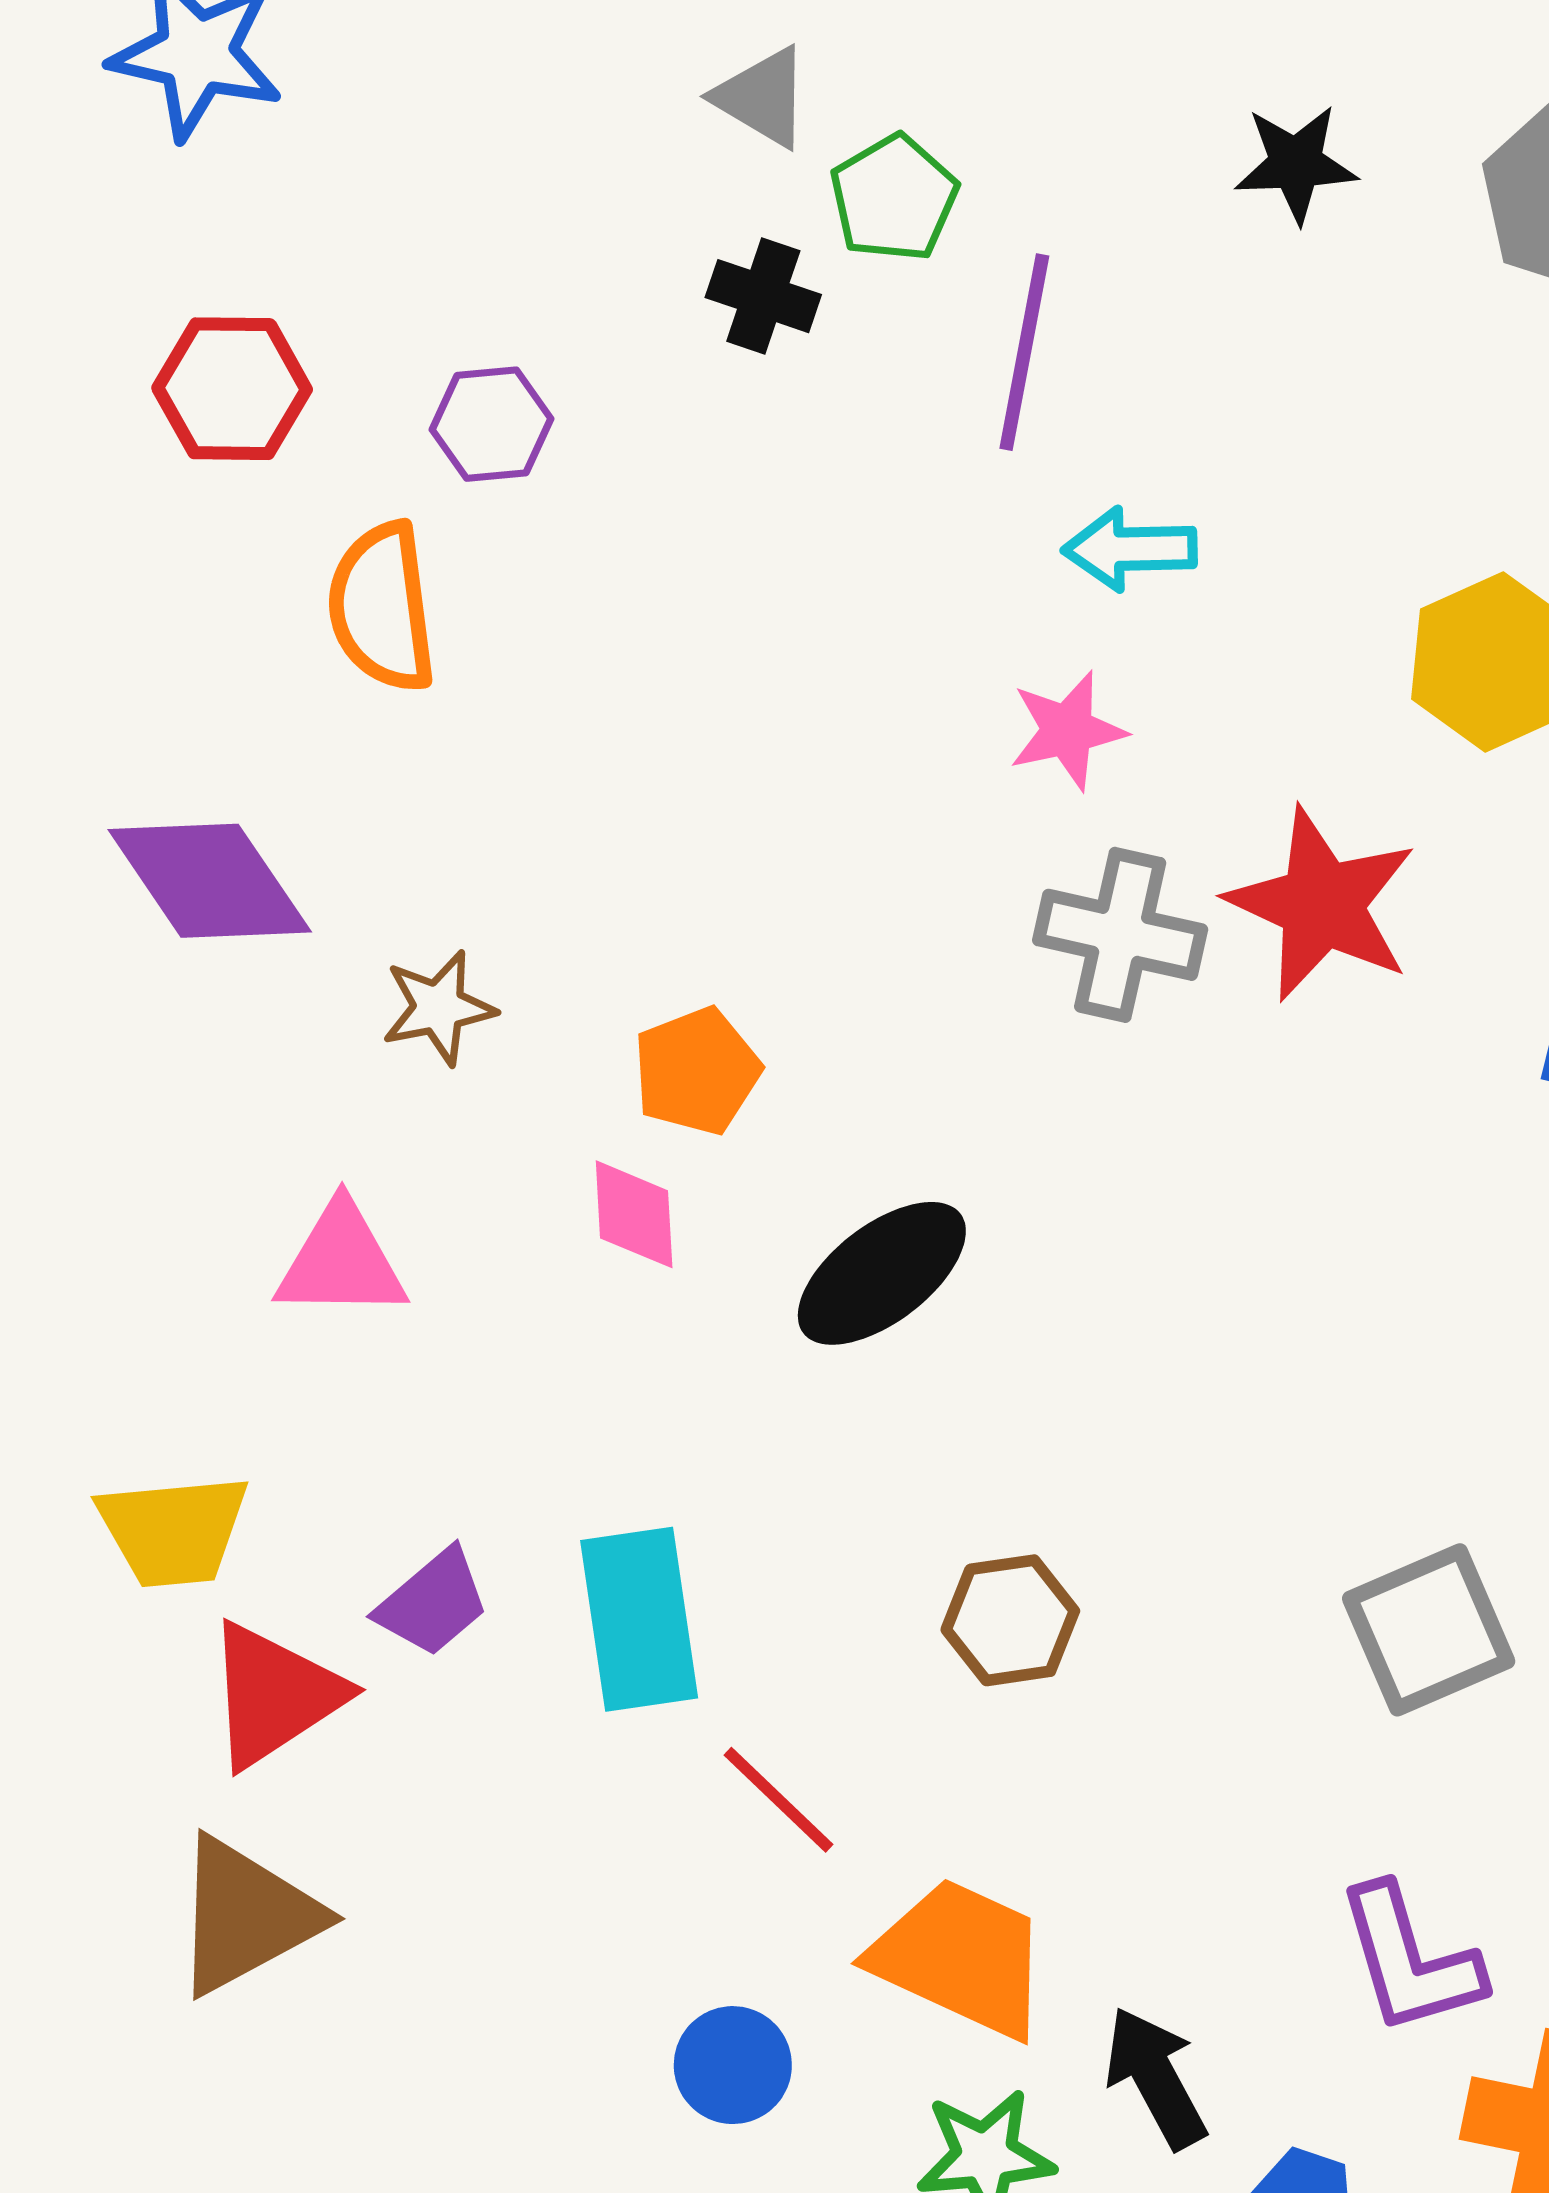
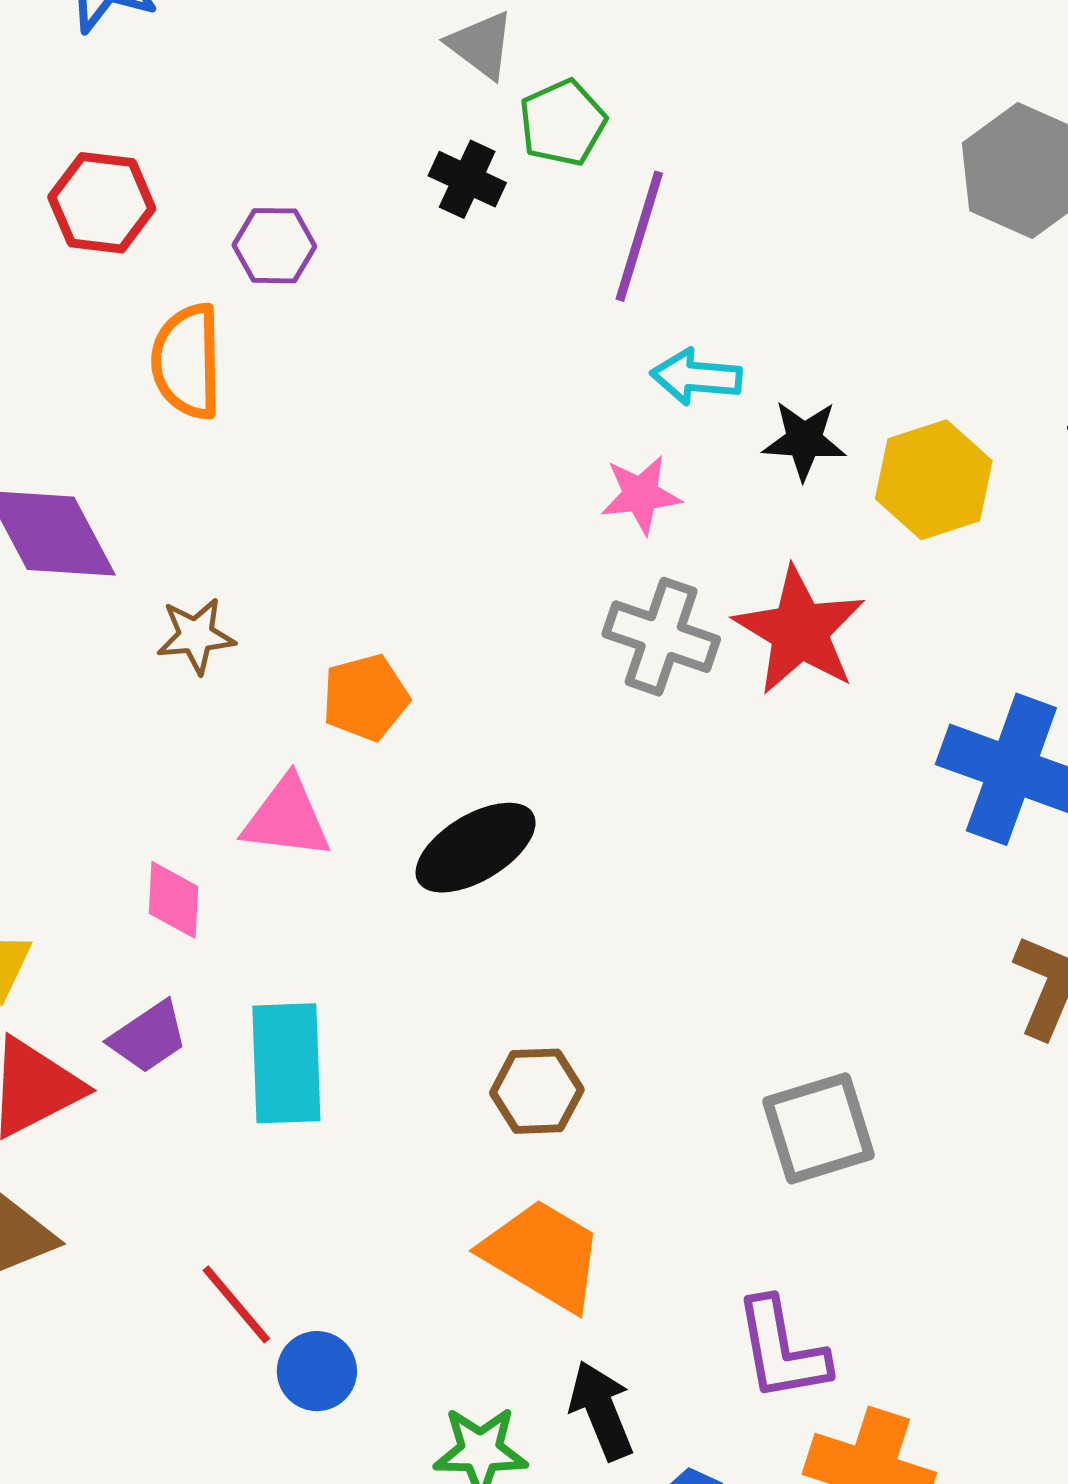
black star: (1296, 164) -> (804, 440), moved
pink diamond: (634, 1214) -> (174, 900), moved
pink triangle: (341, 1261) -> (287, 818), moved
red line: (779, 1800) -> (236, 1304), moved
orange trapezoid: (961, 1958) -> (543, 1255), moved

